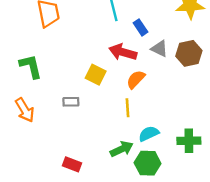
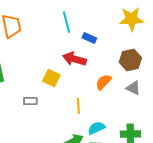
blue rectangle: (140, 27) -> (89, 38), turned -32
gray triangle: (159, 49) -> (133, 88), moved
orange semicircle: (136, 79) -> (103, 82), moved

